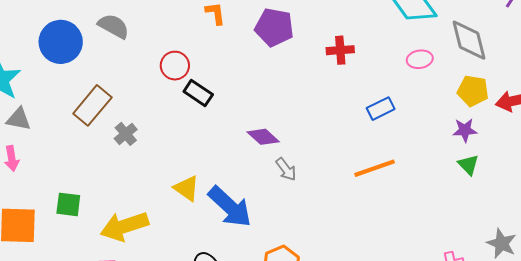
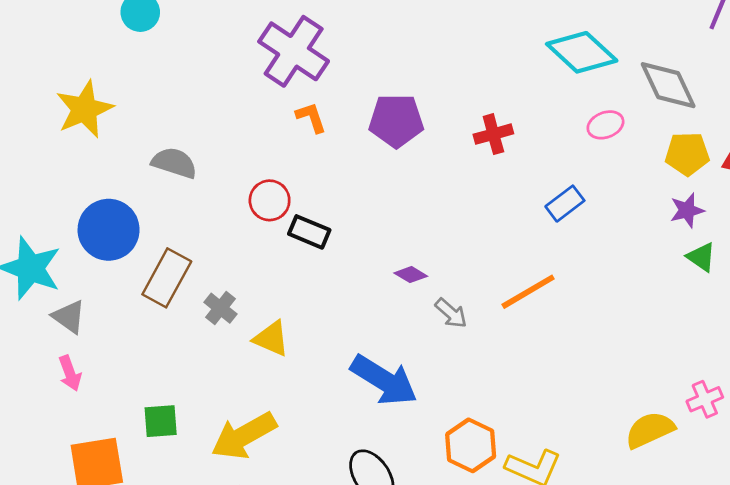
blue circle: (61, 42) -> (109, 230), moved
gray triangle: (19, 119) -> (69, 317), turned 36
purple diamond: (263, 137) -> (411, 275), size x0.7
orange line: (375, 168) -> (528, 292), moved
yellow triangle: (187, 188) -> (271, 339), moved

